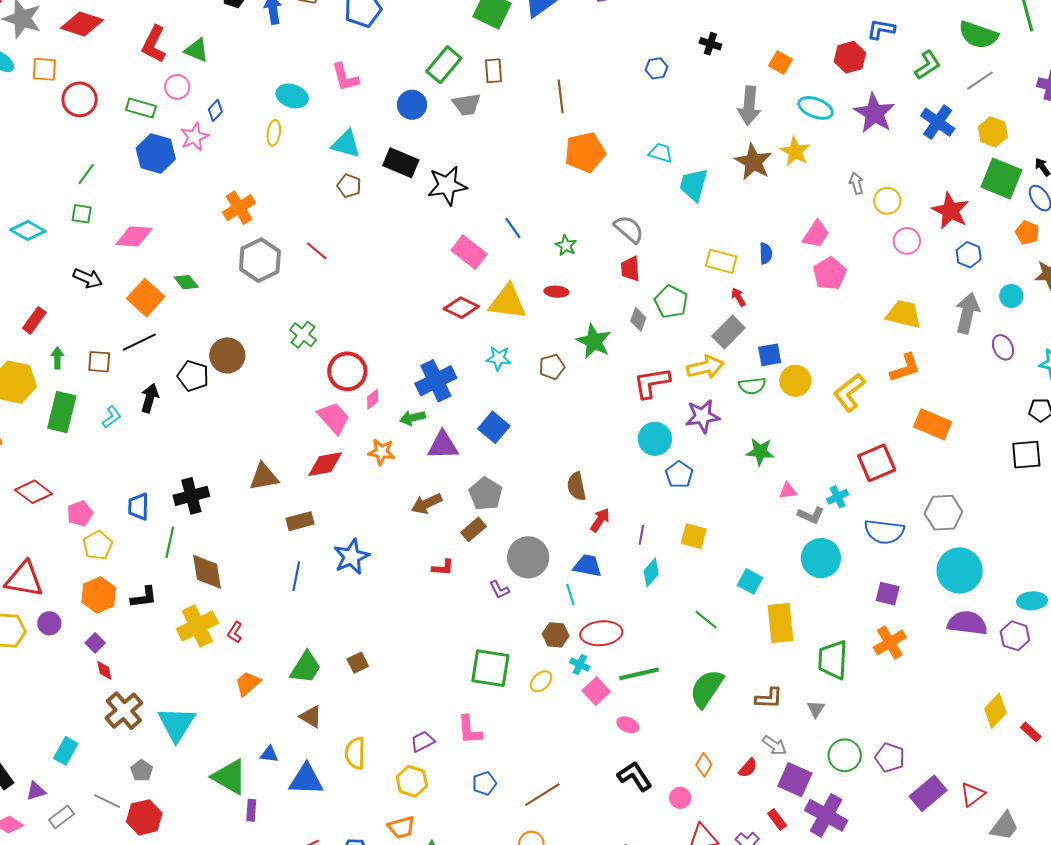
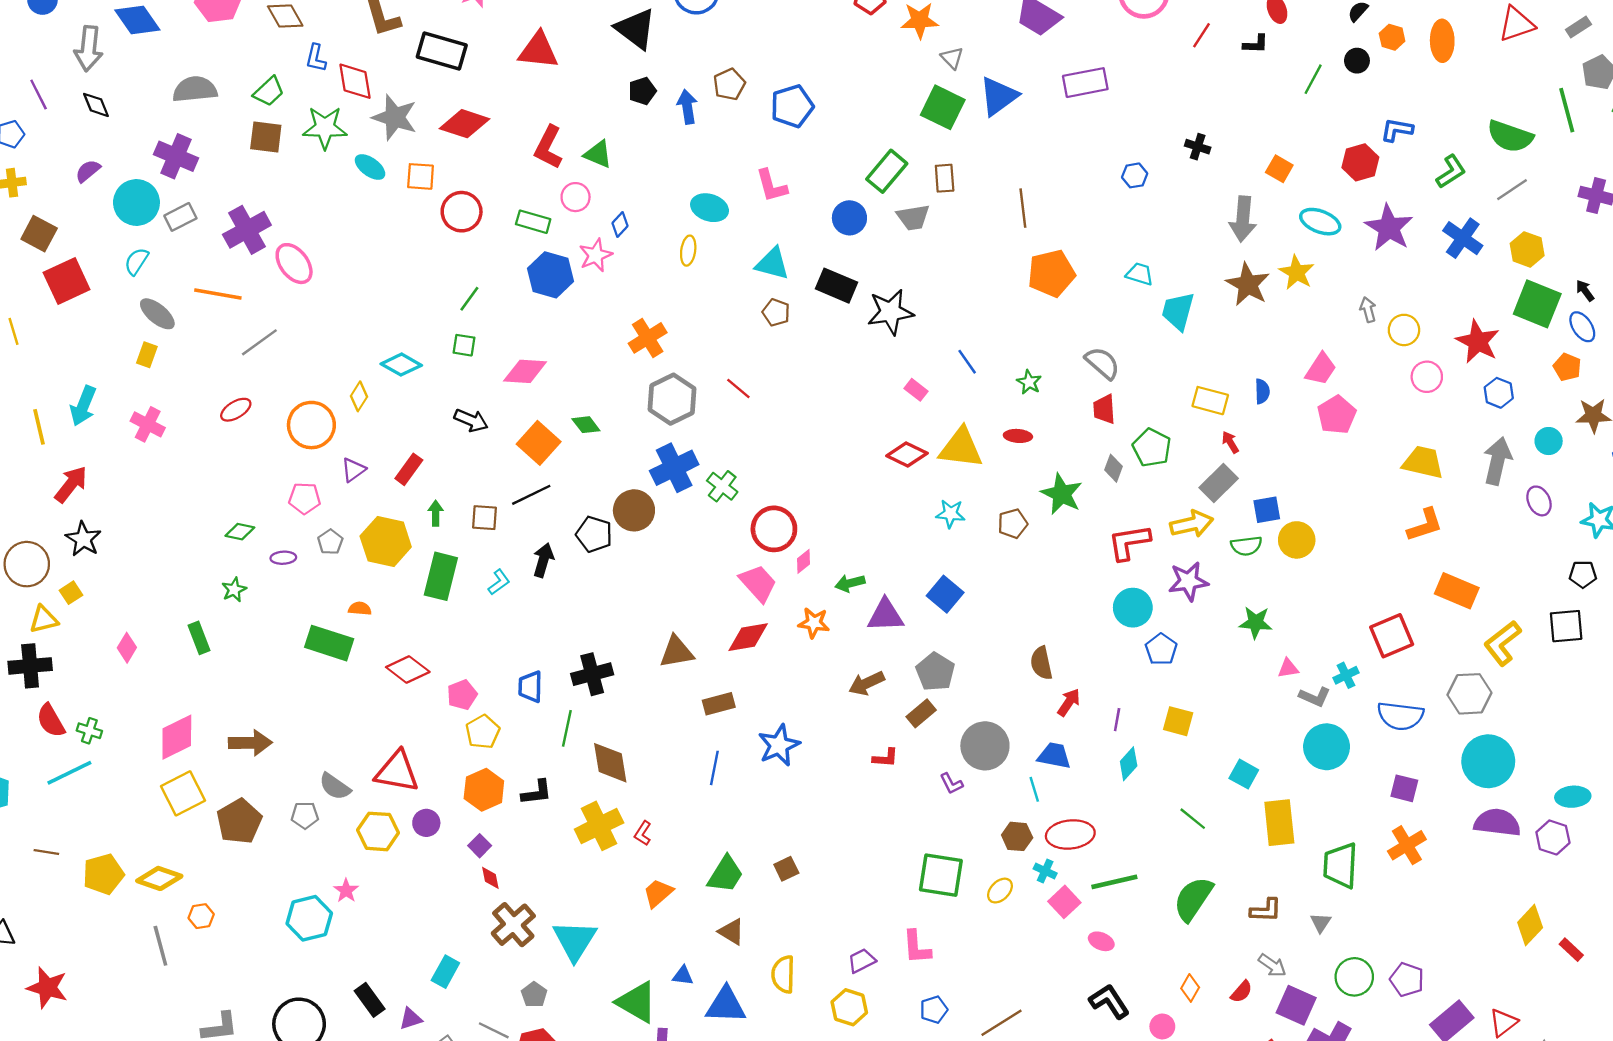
pink rectangle: (469, 252) -> (916, 390), size x0.6
blue cross: (436, 381) -> (674, 468), moved
yellow L-shape: (849, 392) -> (1503, 643), moved

